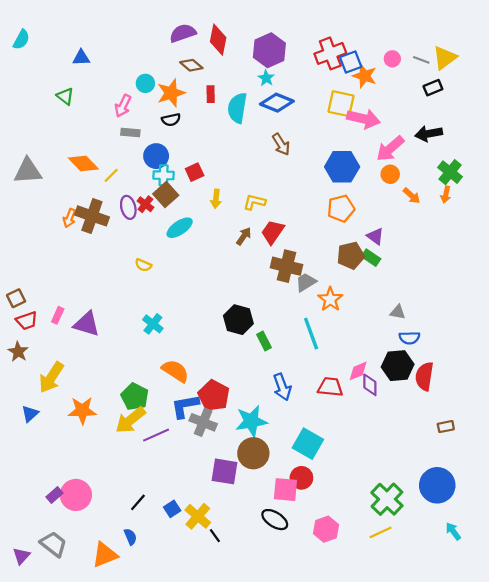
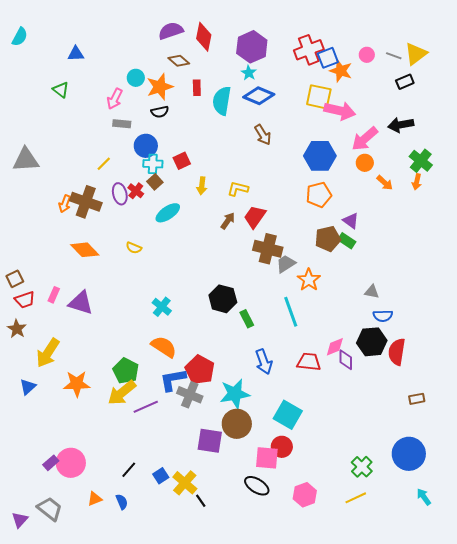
orange diamond: (83, 164) -> (85, 250), moved
brown square: (166, 195) -> (155, 182), size x0.7
cyan cross: (153, 324) -> (162, 307), moved
green cross: (387, 499) -> (362, 467), size x0.7
orange triangle: (105, 555) -> (95, 499), moved, size x0.6

